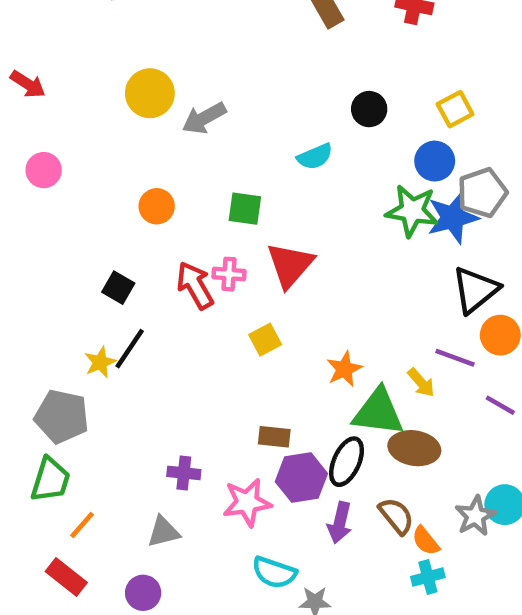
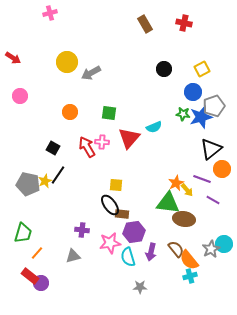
cyan semicircle: (315, 157) -> (154, 127), moved
green star: (412, 211) -> (183, 114), size x0.6
yellow square: (265, 340) -> (116, 185), moved, turned 32
orange star: (344, 369) -> (176, 183), moved
purple line: (500, 405) -> (213, 200), moved
gray pentagon: (62, 416) -> (28, 184), moved
black ellipse: (347, 462) -> (110, 205), moved, turned -60
orange semicircle: (426, 541) -> (189, 260), size x1.5
cyan semicircle: (274, 572) -> (128, 257), moved, turned 54
purple circle: (143, 593) -> (41, 283), moved

